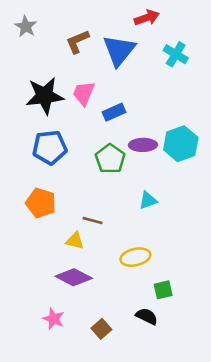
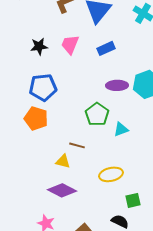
black star: (45, 96) -> (39, 46), size x0.6
blue rectangle: (114, 112) -> (106, 48), moved
green pentagon: (110, 159) -> (97, 114), moved
orange pentagon: (41, 203) -> (36, 118), moved

